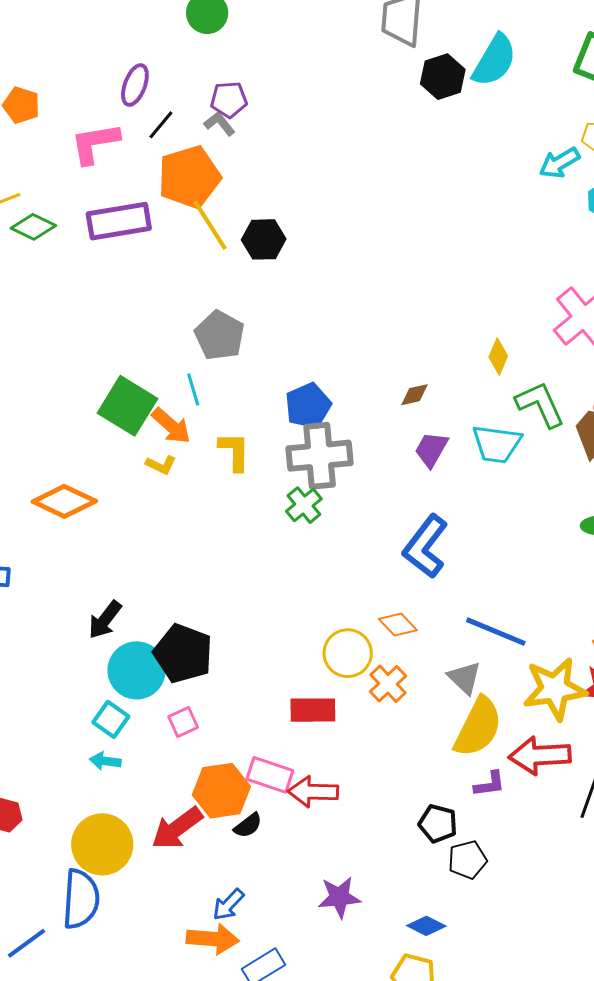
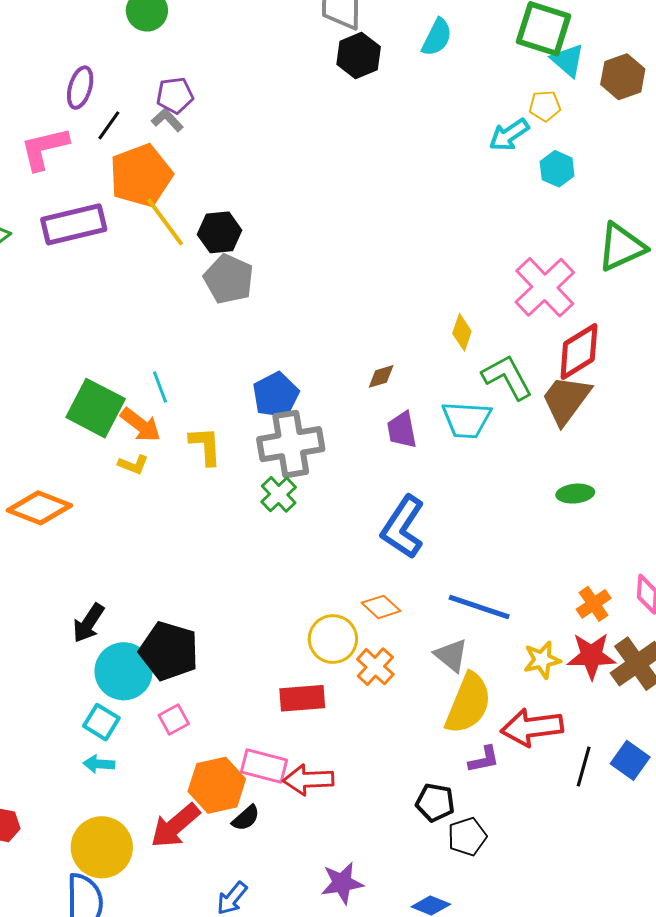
cyan semicircle: (494, 60) -> (437, 37), size x0.7
black hexagon: (443, 77) -> (359, 55), moved
gray pentagon: (220, 335) -> (229, 279), moved
purple trapezoid: (431, 449) -> (402, 430), turned -36
yellow star: (555, 689) -> (542, 660), size x0.6

